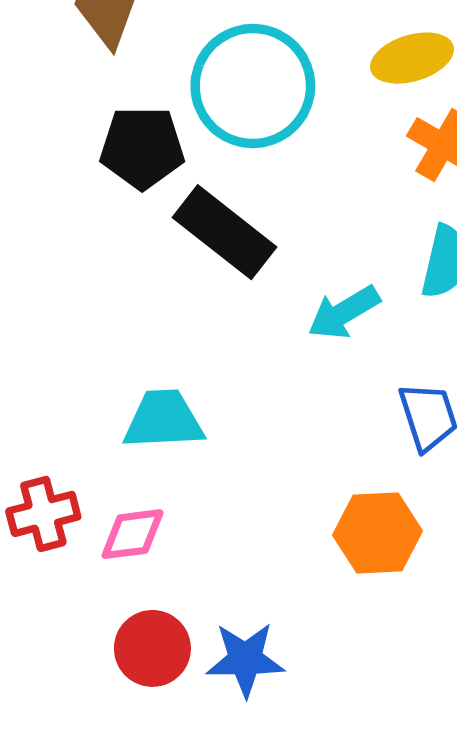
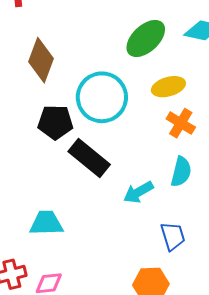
cyan trapezoid: (164, 420) -> (46, 223), moved

